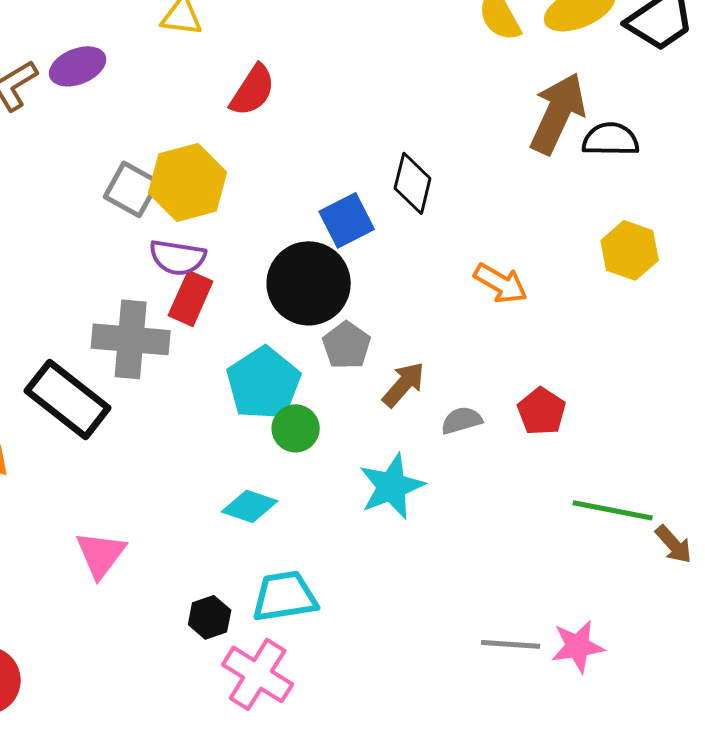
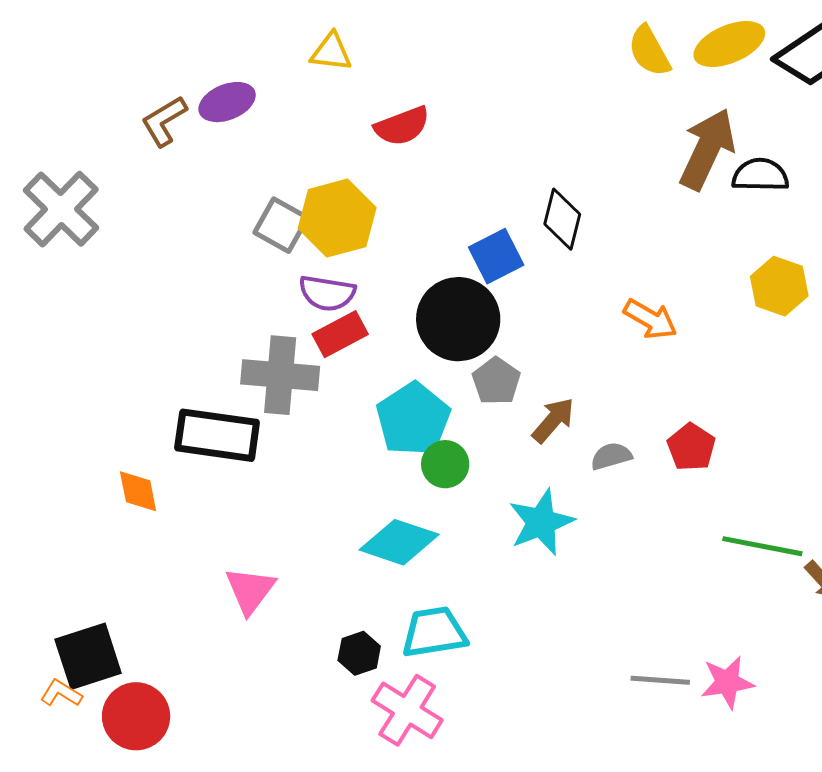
red semicircle: (253, 90) -> (402, 126), turned 36
red rectangle: (191, 298) -> (340, 334), turned 38
black rectangle: (68, 399) -> (217, 435), turned -30
cyan diamond: (250, 506) -> (399, 542), size x1.4

